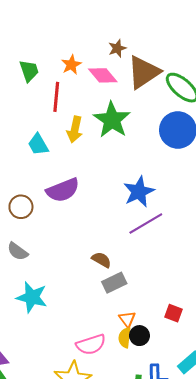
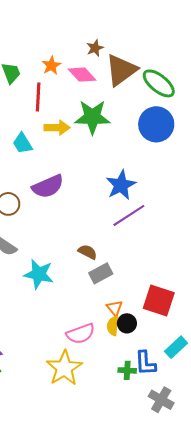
green star: (112, 120) -> (92, 117), turned -30
yellow arrow: (75, 130) -> (57, 128), turned -100
cyan star: (32, 297) -> (39, 274), moved
red square: (173, 313) -> (159, 301), size x1.8

